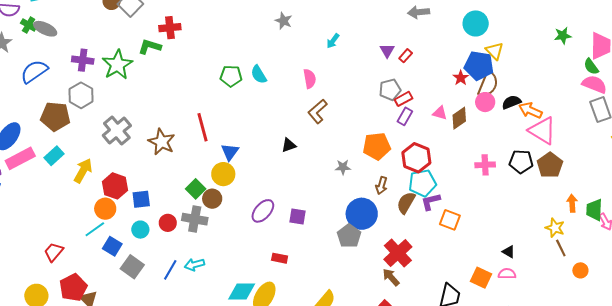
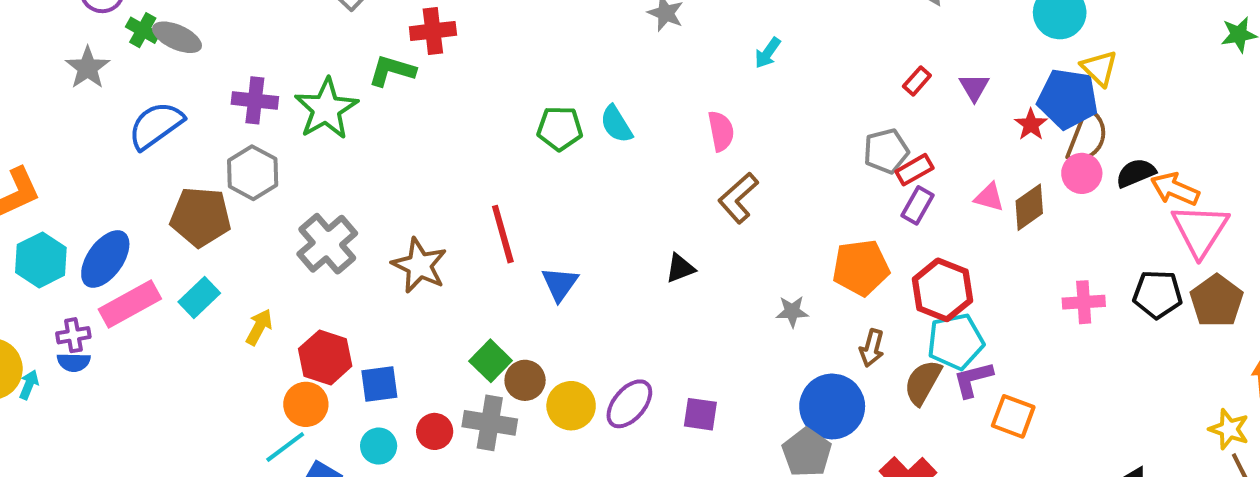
purple triangle: (387, 51) -> (974, 87), moved
pink triangle: (542, 131) -> (1200, 230), turned 32
yellow arrow: (83, 171) -> (259, 327), size x0.7
yellow circle: (223, 174) -> (571, 406), moved

